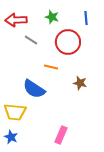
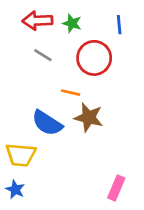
red arrow: (16, 20) -> (37, 21), moved
brown star: (80, 83) -> (89, 117), moved, size x1.5
pink rectangle: (61, 135) -> (116, 188), moved

